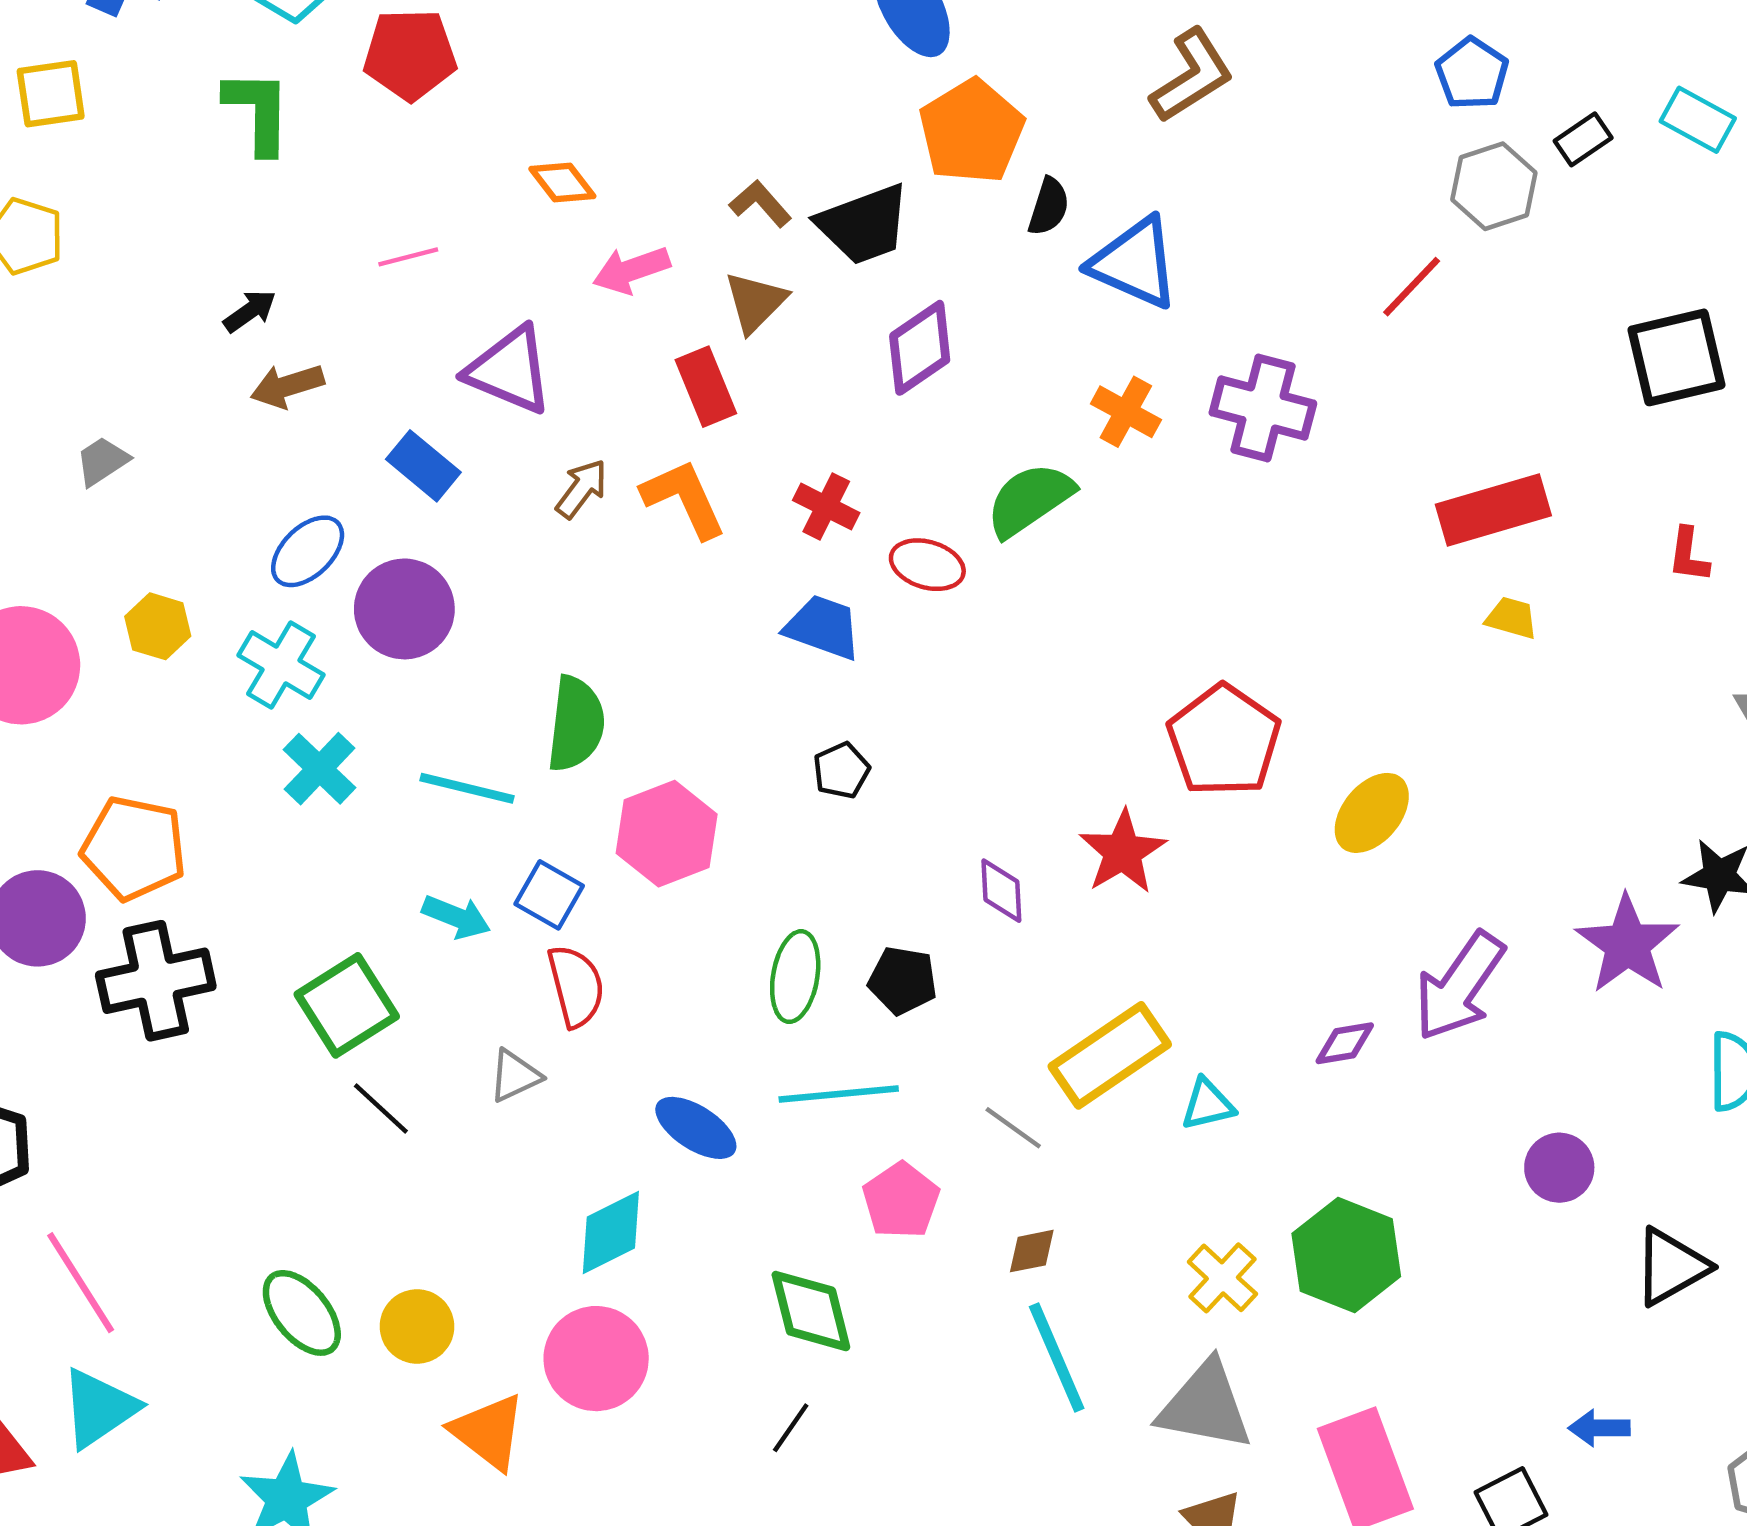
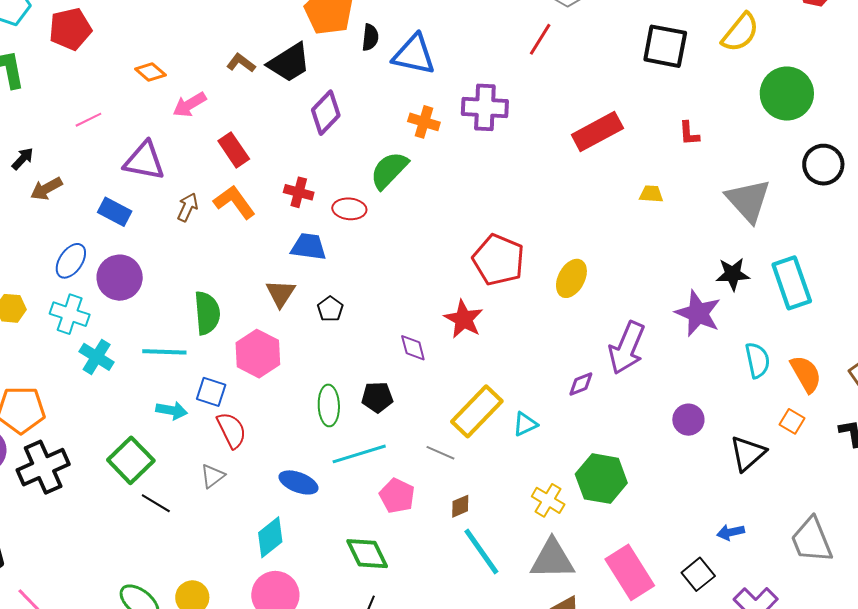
brown triangle: (755, 302) -> (281, 293), moved
black square: (1676, 357) -> (665, 46), turned 36
yellow trapezoid: (1511, 618) -> (651, 194), moved

